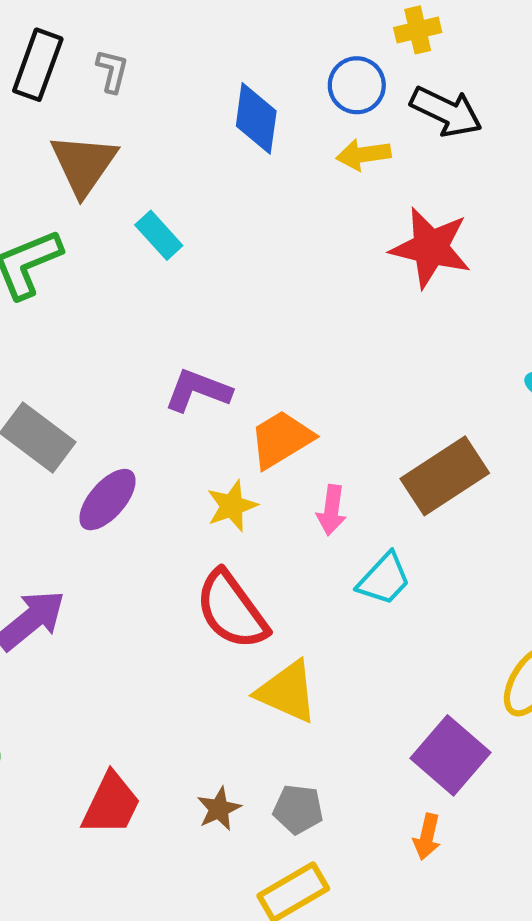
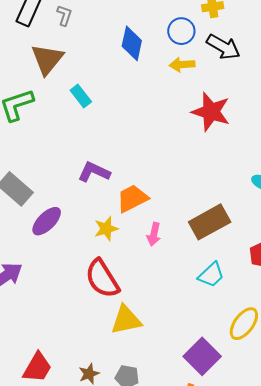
cyan trapezoid: (384, 579) -> (211, 275), moved
yellow triangle: (287, 692) -> (126, 320), turned -40

